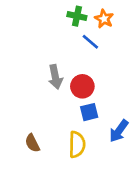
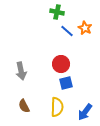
orange star: (104, 19) -> (85, 28), moved
gray arrow: (55, 77) -> (21, 71), moved
blue arrow: (119, 131) -> (85, 112), moved

